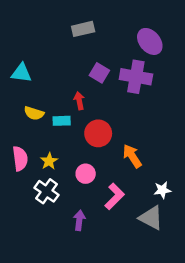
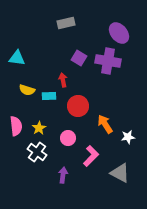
white star: (162, 190) -> (128, 137), moved

